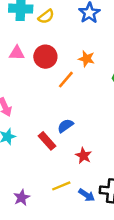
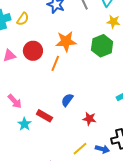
orange star: (86, 59) -> (66, 41), size x1.5
red rectangle: (47, 141) -> (44, 116), moved

